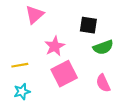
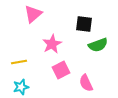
pink square: (64, 74) -> (61, 70), size x0.7
pink semicircle: (103, 83) -> (86, 83), moved

